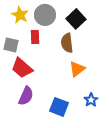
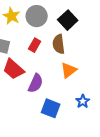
red rectangle: (35, 37) -> (35, 45), moved, turned 32
purple semicircle: (26, 96) -> (36, 83), moved

